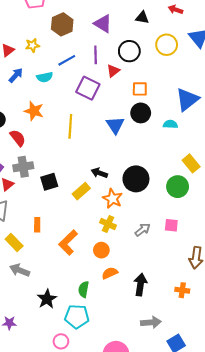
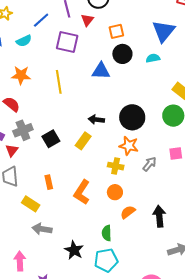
blue triangle: (115, 125) -> (101, 71), turned -42
orange star: (112, 199) -> (129, 146), moved

